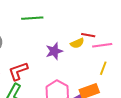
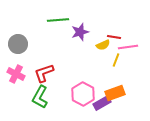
purple star: (54, 51) -> (80, 32), moved
yellow line: (103, 68) -> (116, 60), moved

